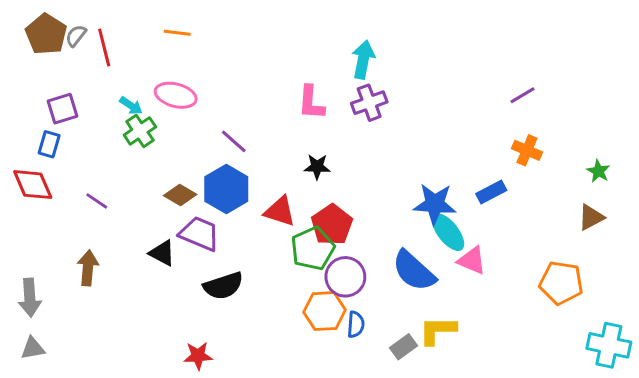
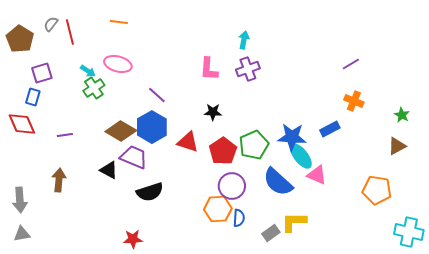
brown pentagon: (46, 34) -> (20, 39), moved
cyan arrow: (363, 59) -> (244, 40), size x0.7
brown diamond: (180, 195) -> (121, 131), size x1.4
purple line: (97, 201) -> (65, 135), turned -42
green pentagon: (313, 249) -> (254, 145), moved

